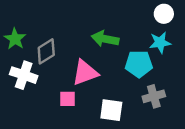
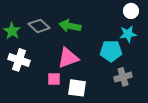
green arrow: (105, 39) -> (70, 26), moved
gray diamond: (46, 51) -> (39, 26), moved, turned 75
white square: (111, 110) -> (77, 88), moved

